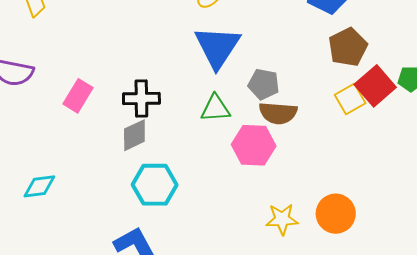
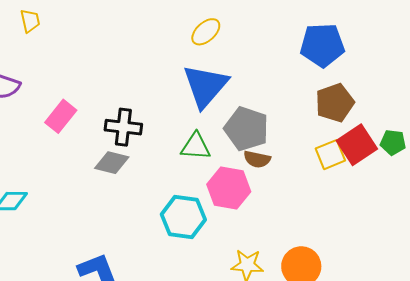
gray pentagon: (264, 84) -> (246, 129), size x1.4
brown semicircle: (278, 113) -> (257, 159), size x0.7
gray diamond: (134, 135) -> (112, 163), turned 32
cyan hexagon: (155, 185) -> (183, 217), moved

